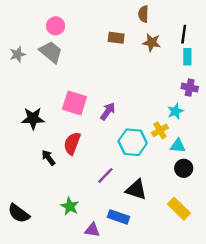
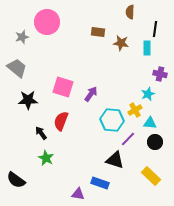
brown semicircle: (143, 14) -> (130, 12), moved
pink circle: (56, 26) -> (47, 22), size x1.6
brown star: (152, 42) -> (121, 43), moved
gray trapezoid: (51, 52) -> (17, 68), moved
gray star: (18, 54) -> (22, 37), moved
cyan rectangle: (187, 57) -> (147, 48), moved
purple line: (105, 175) -> (128, 139), moved
green star: (70, 206) -> (46, 158), moved

